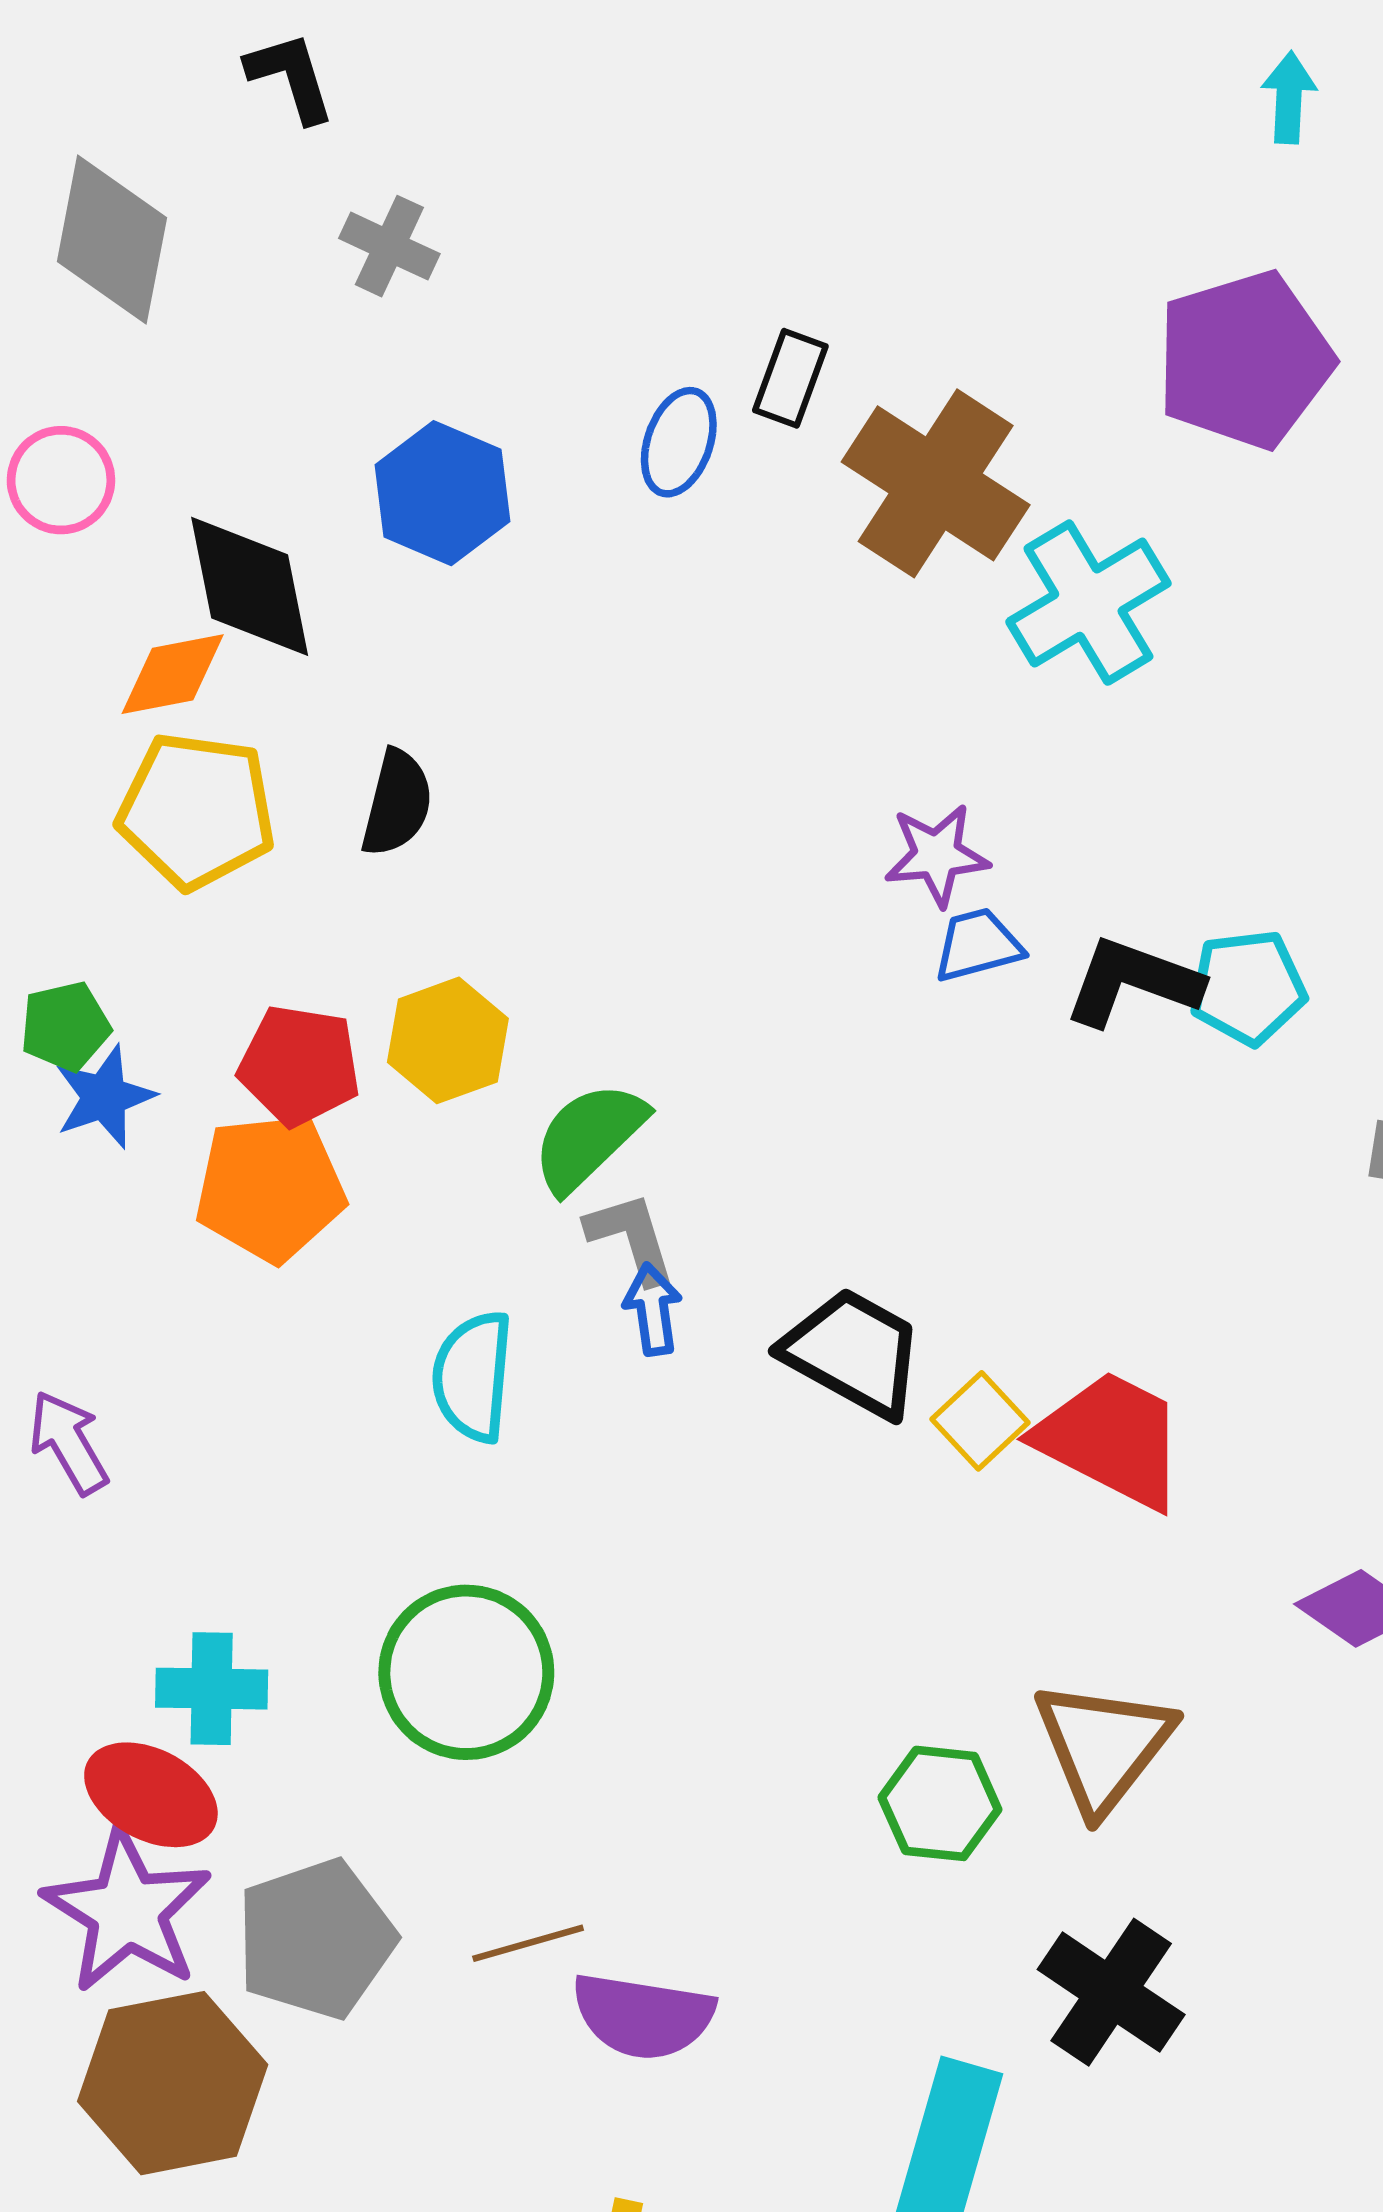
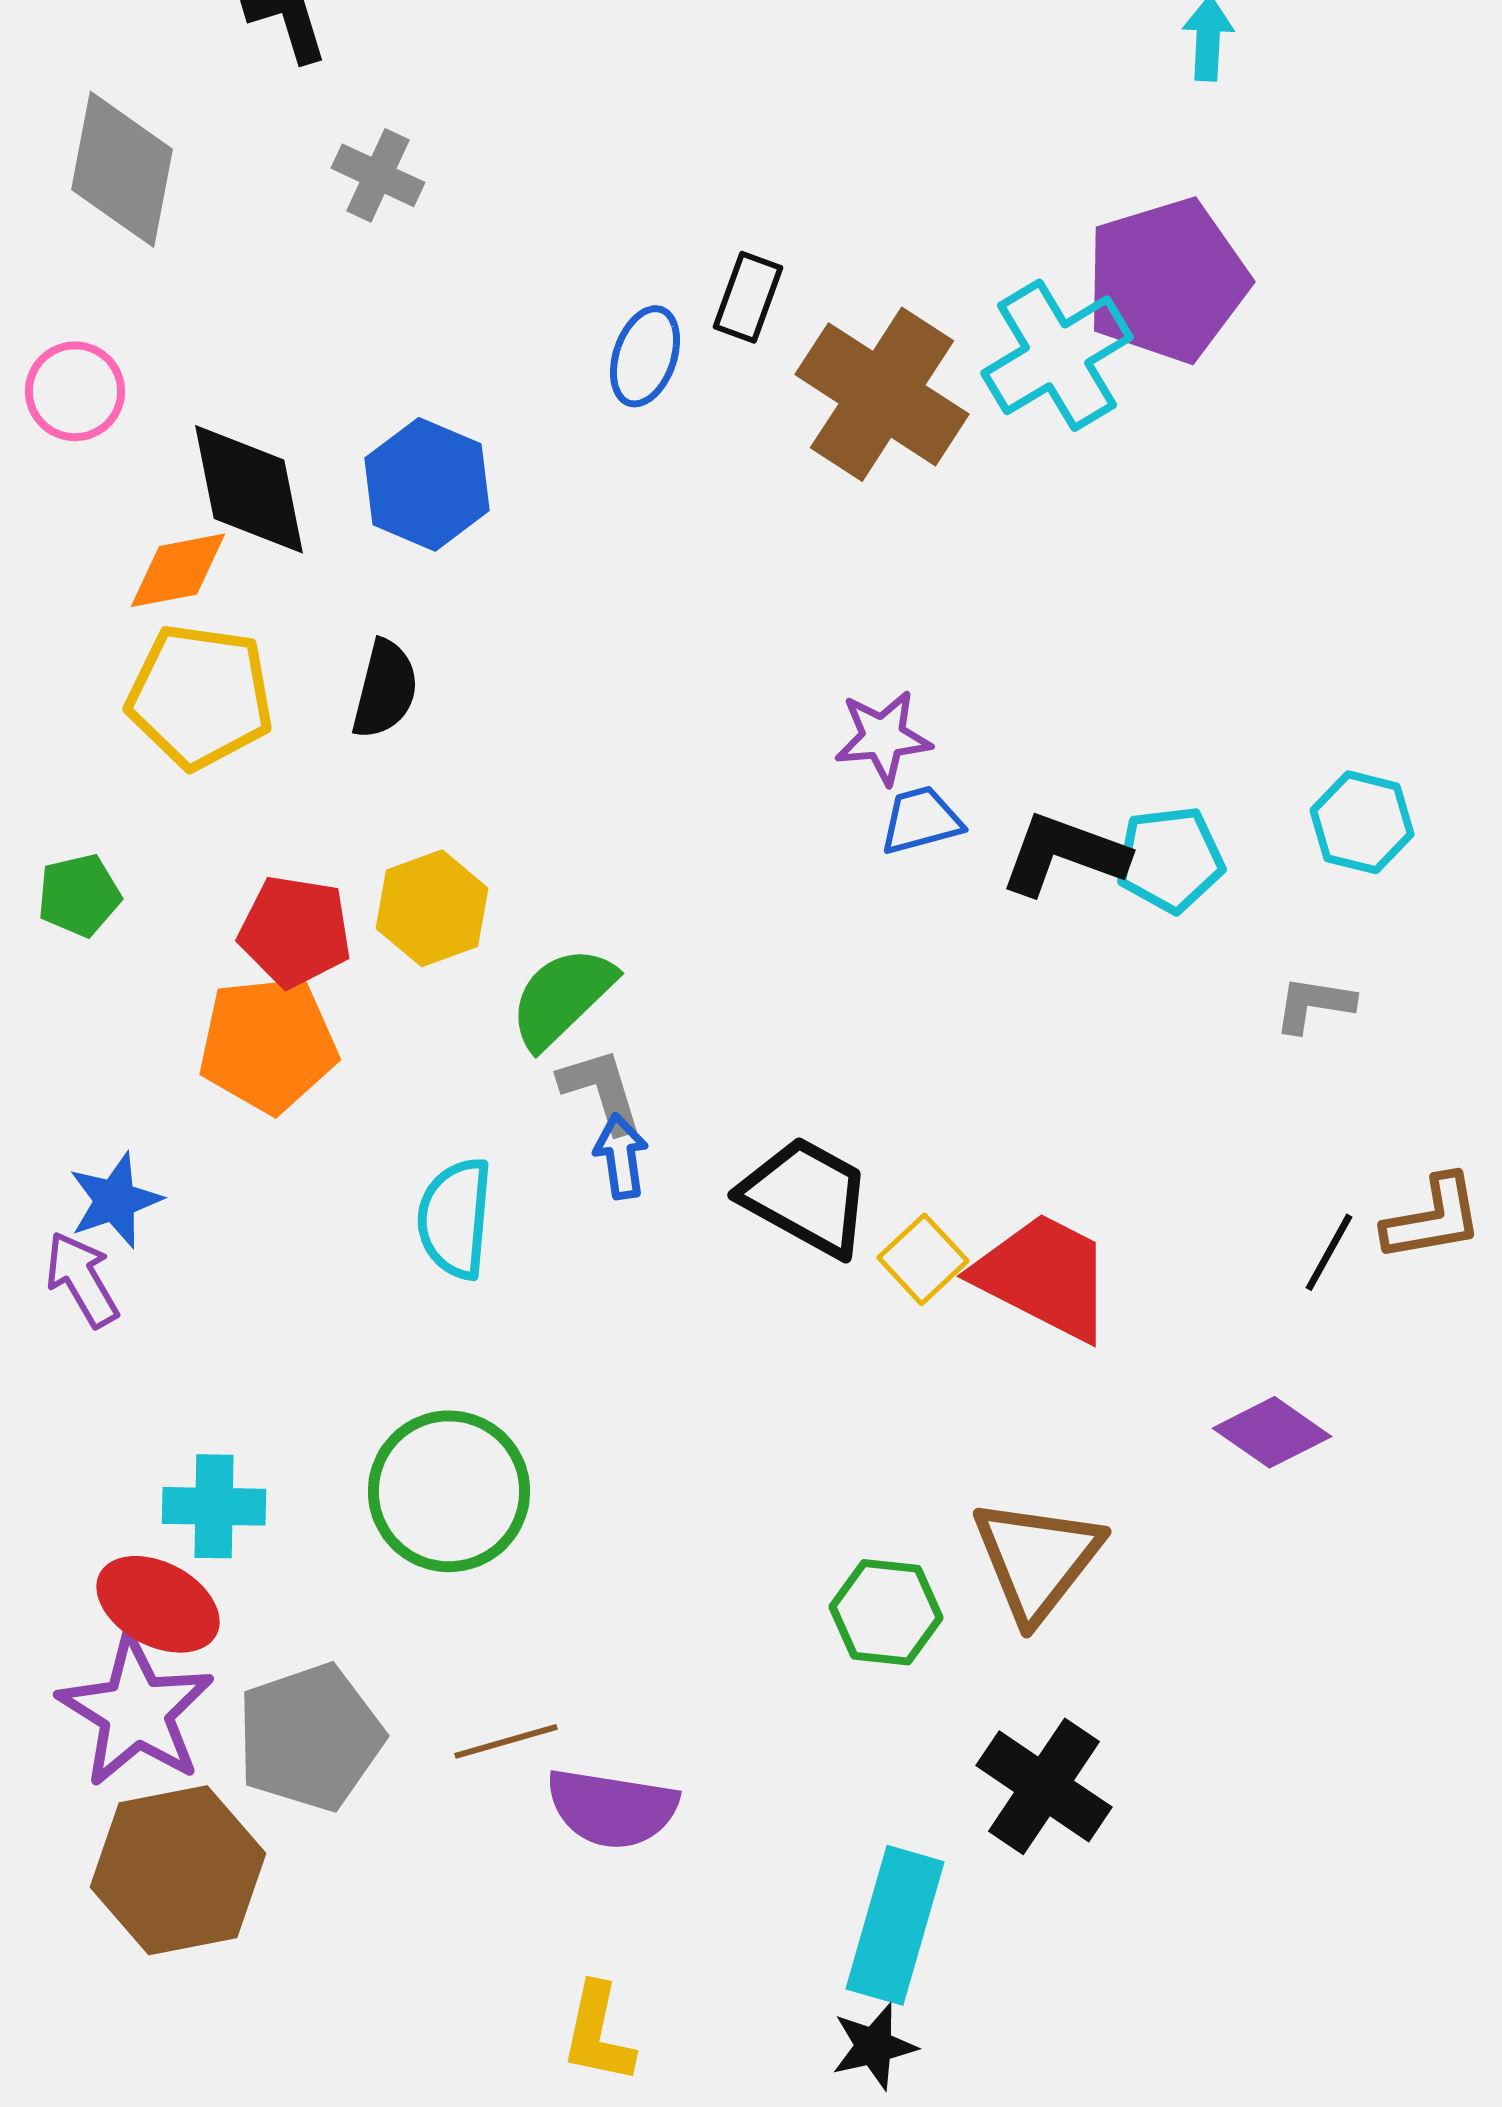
blue hexagon: (442, 493) -> (427, 484), moved
cyan cross: (1088, 603) -> (1057, 355), moved
blue star: (104, 1097) -> (115, 1200), moved

